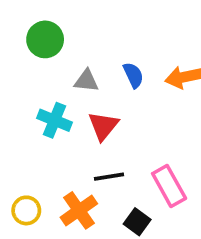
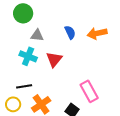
gray triangle: (86, 81) -> (37, 35), moved
black line: (109, 177) -> (24, 86), moved

